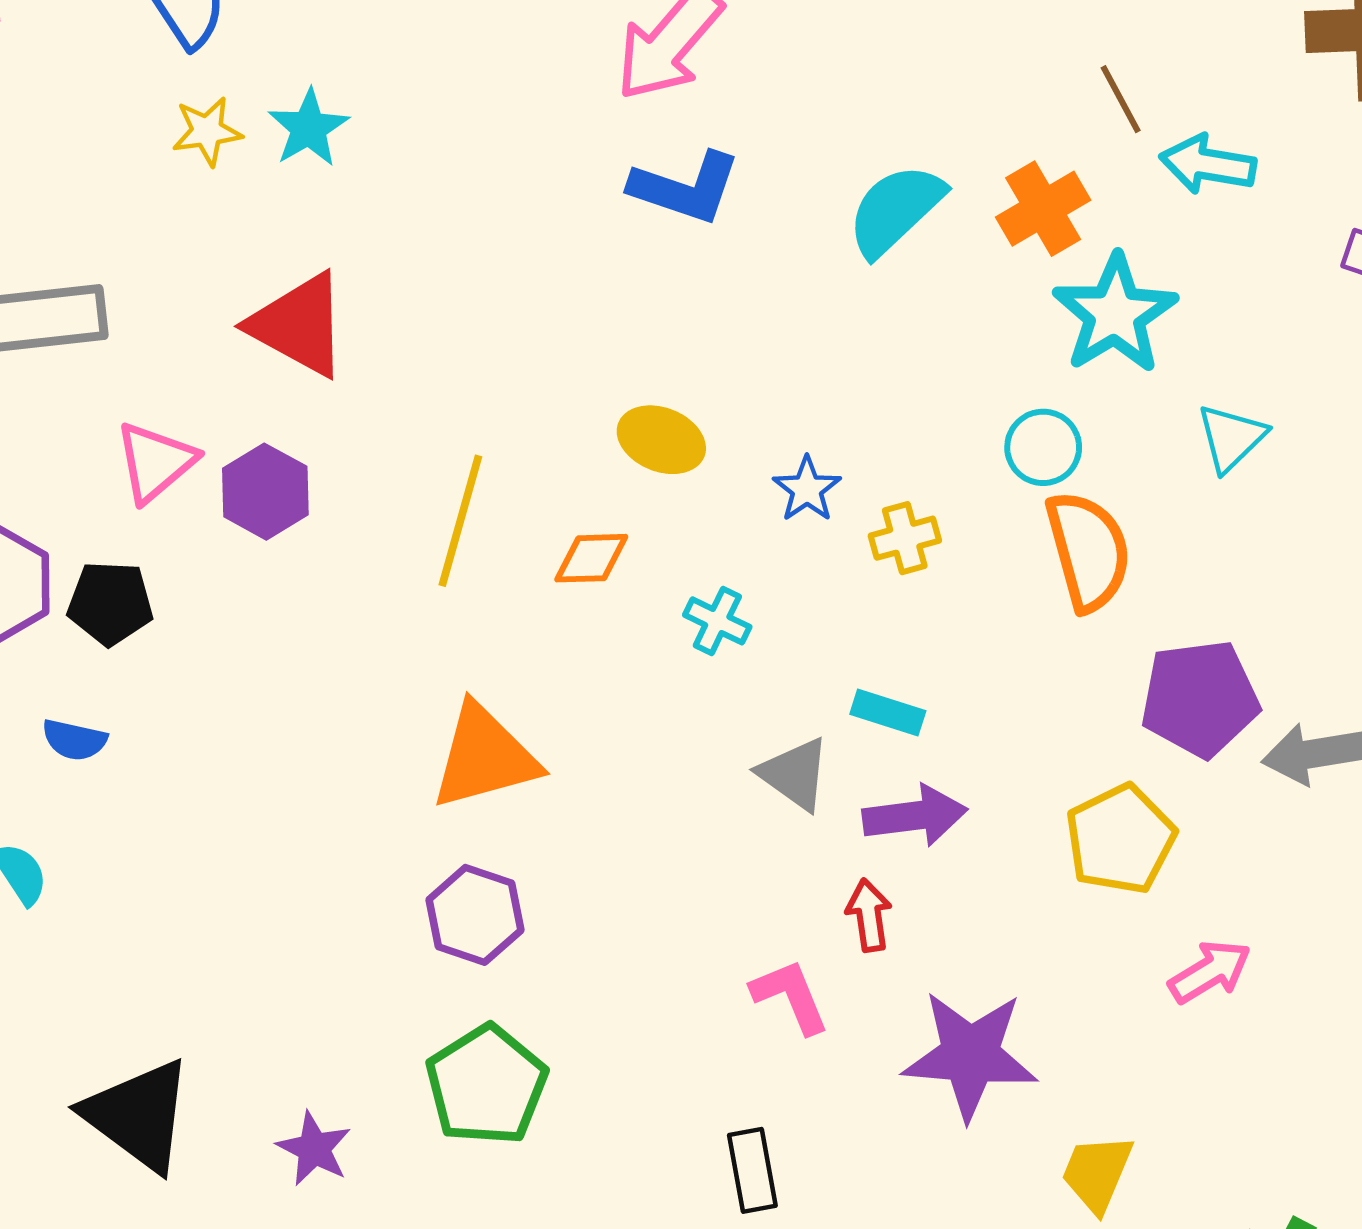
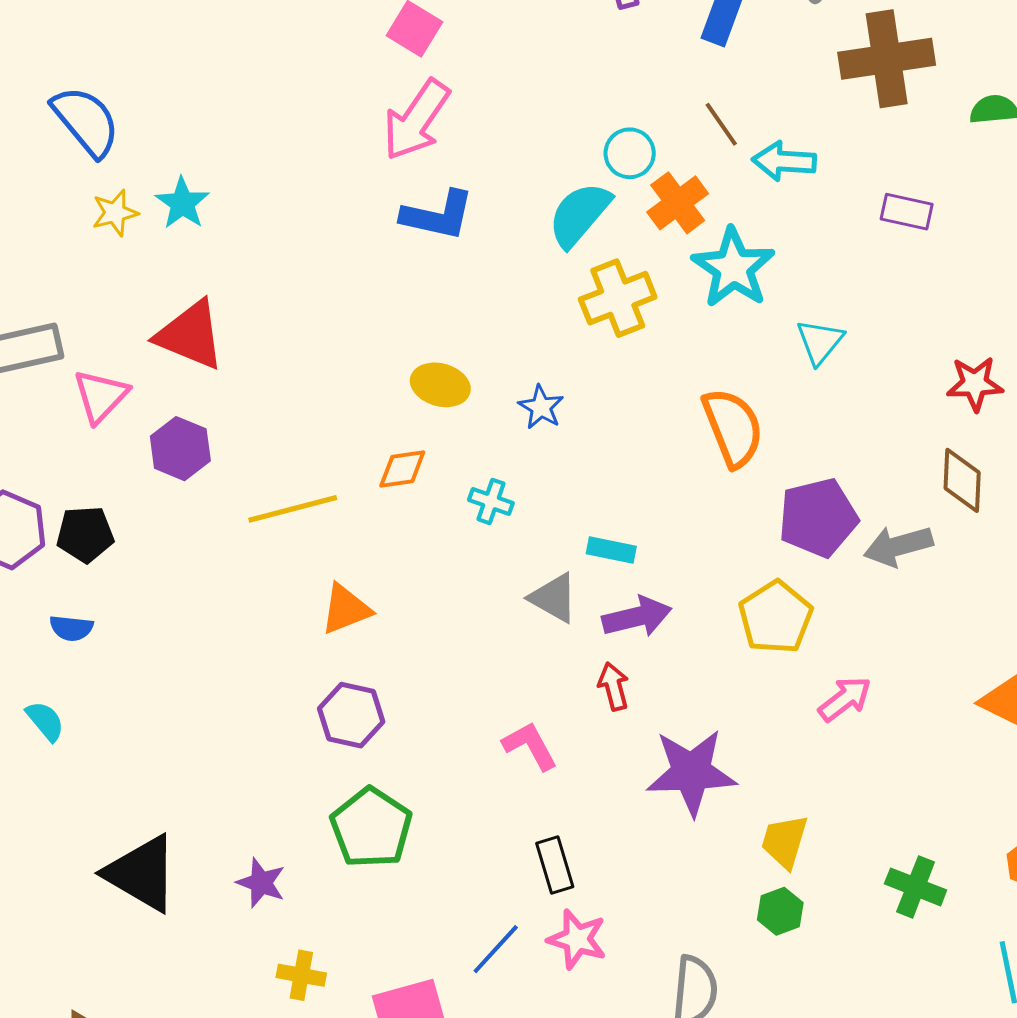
cyan circle: (1043, 447) -> (630, 153), moved
pink triangle: (155, 462) -> (101, 396), moved
yellow line: (460, 521) -> (293, 509), moved, turned 66
yellow cross: (905, 538) -> (618, 298), moved, size x1.6
orange triangle: (484, 757) -> (346, 609), size x0.7
pink L-shape: (790, 996) -> (530, 746), moved

